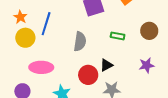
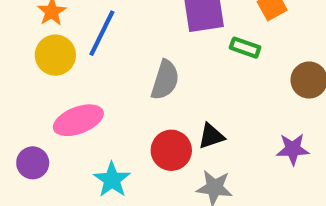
green rectangle: (118, 36) -> (245, 48), moved
pink ellipse: (41, 67) -> (78, 120), turned -30

